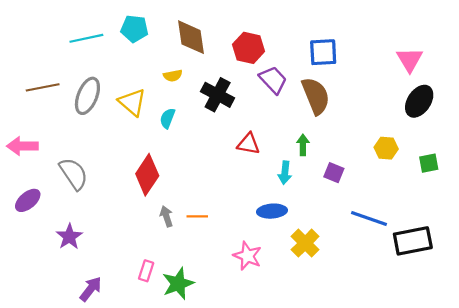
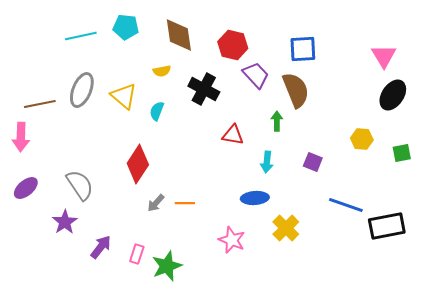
brown line: (43, 87) -> (40, 104), moved
green arrow: (303, 145) -> (277, 121), moved
pink arrow: (22, 146) -> (21, 137), turned -88
gray semicircle: (74, 174) -> (80, 185), moved
gray arrow: (166, 216) -> (156, 203), turned -120
purple arrow: (91, 289) -> (101, 247), moved

